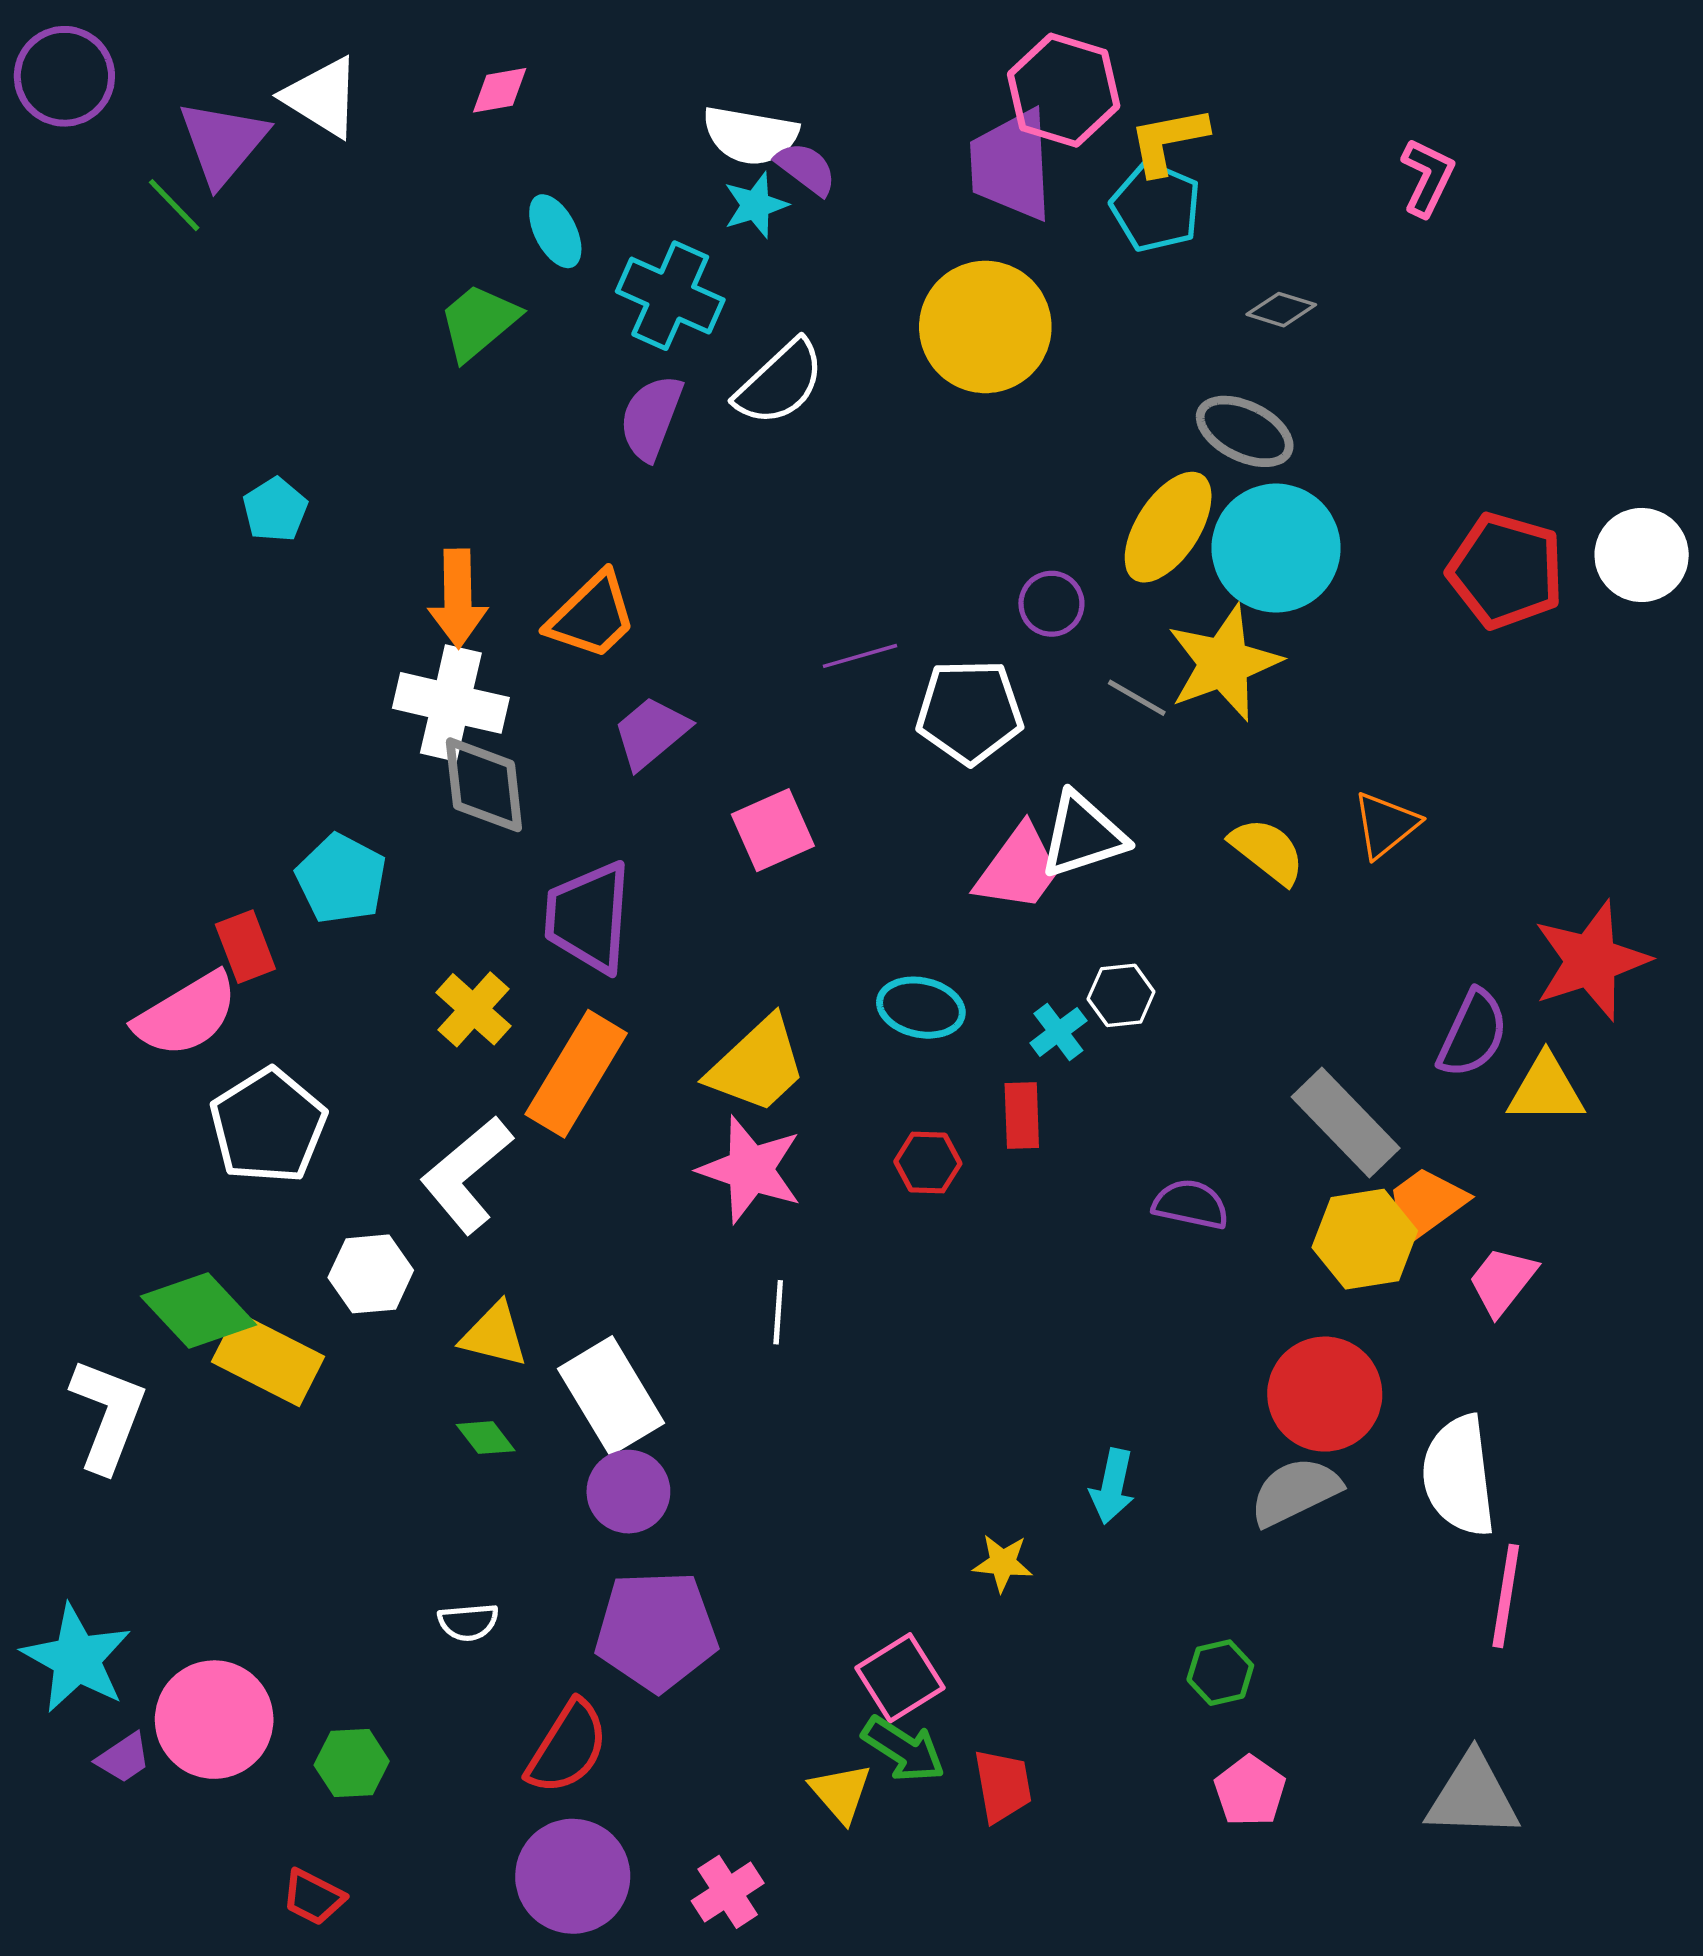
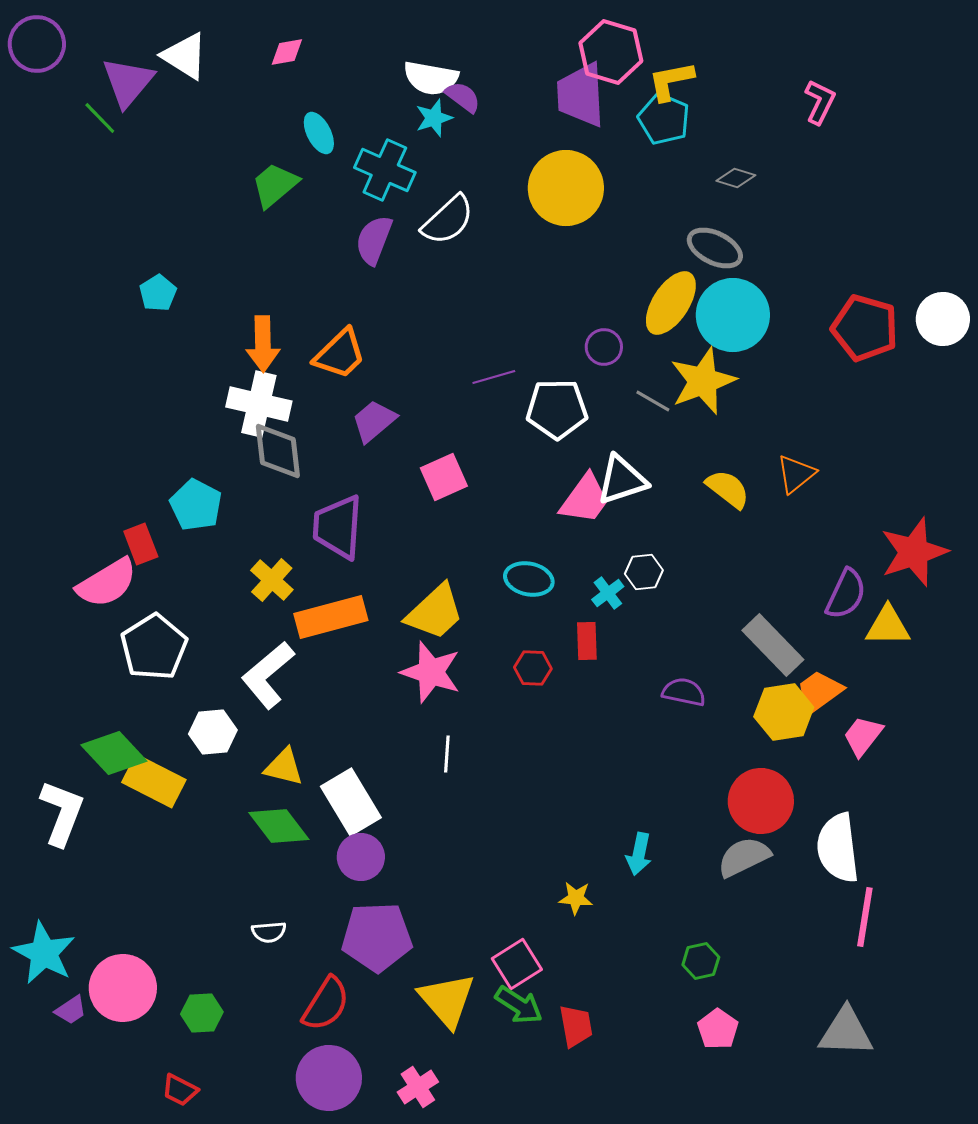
orange rectangle: (576, 1074) -> (331, 617), turned 44
green diamond: (486, 1438) -> (279, 826), size x1.8
yellow triangle: (841, 1793) -> (447, 1000), moved, size x1.6

